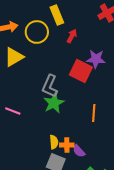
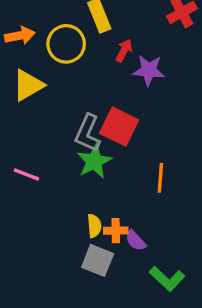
purple star: (96, 59) -> (149, 70), moved
red square: (81, 71) -> (119, 127), moved

